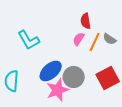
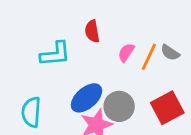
red semicircle: (86, 21) -> (92, 31), moved
cyan L-shape: (29, 40) -> (55, 54), turned -65

